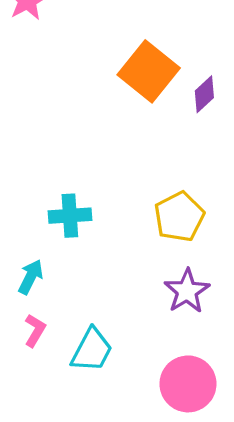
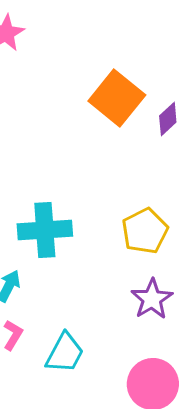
cyan cross: (70, 216) -> (45, 230), size x1.4

